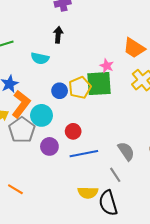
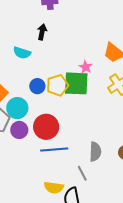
red circle: (73, 131) -> (46, 127), size x1.6
purple circle: (49, 146) -> (19, 130), moved
gray semicircle: (126, 151) -> (95, 152), turned 30

